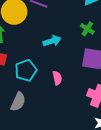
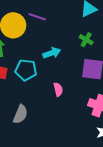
cyan pentagon: (26, 70) -> (26, 70), moved, turned 30

